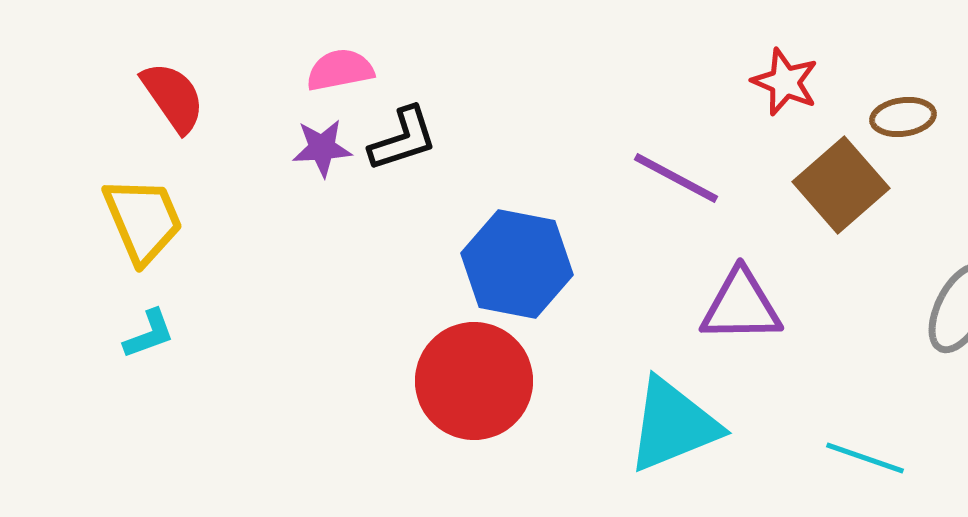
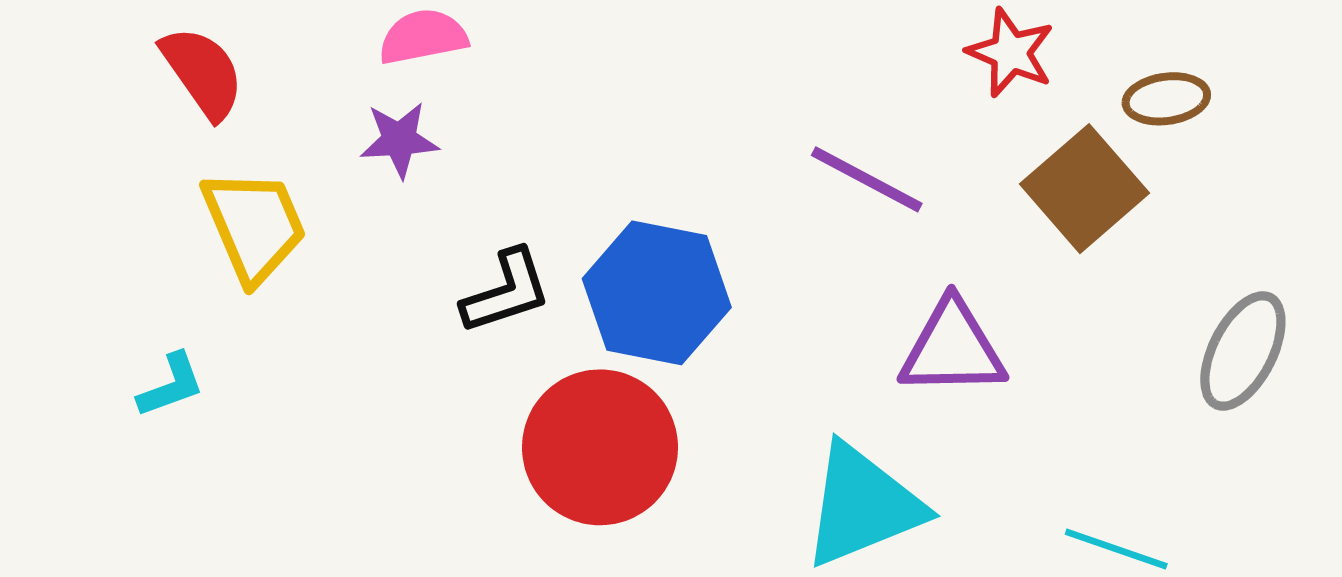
black L-shape: (403, 139) -> (506, 292), moved
yellow trapezoid: (143, 220) -> (254, 226), moved

